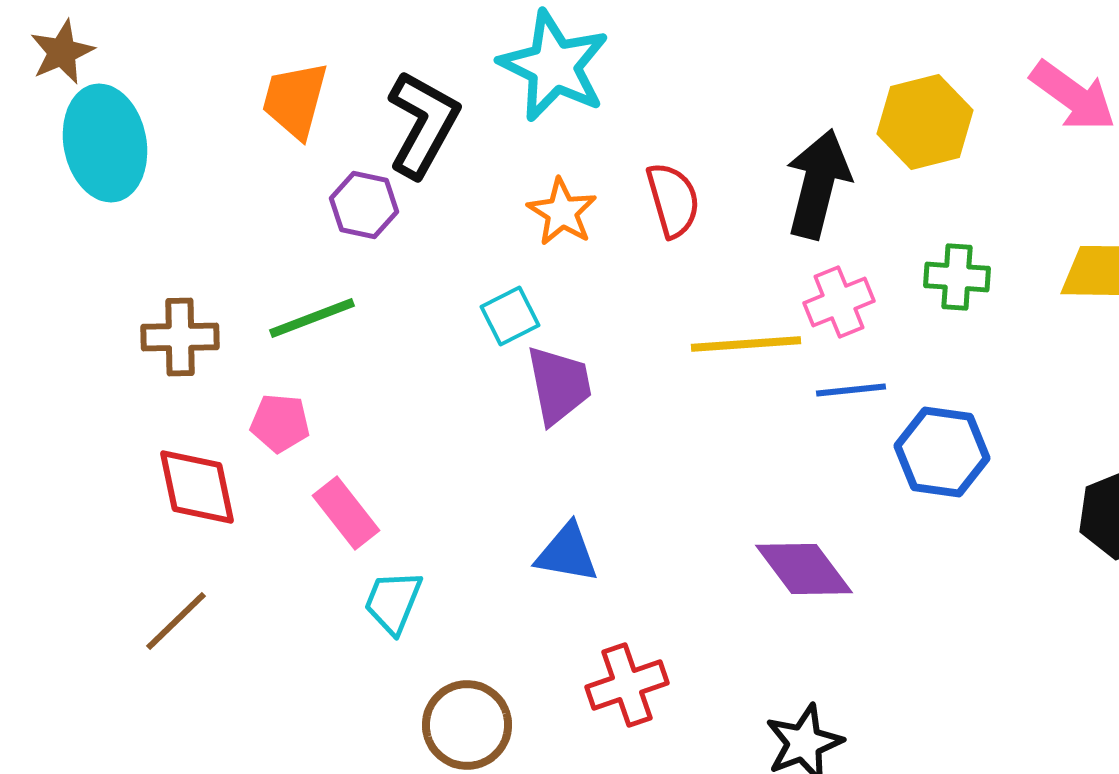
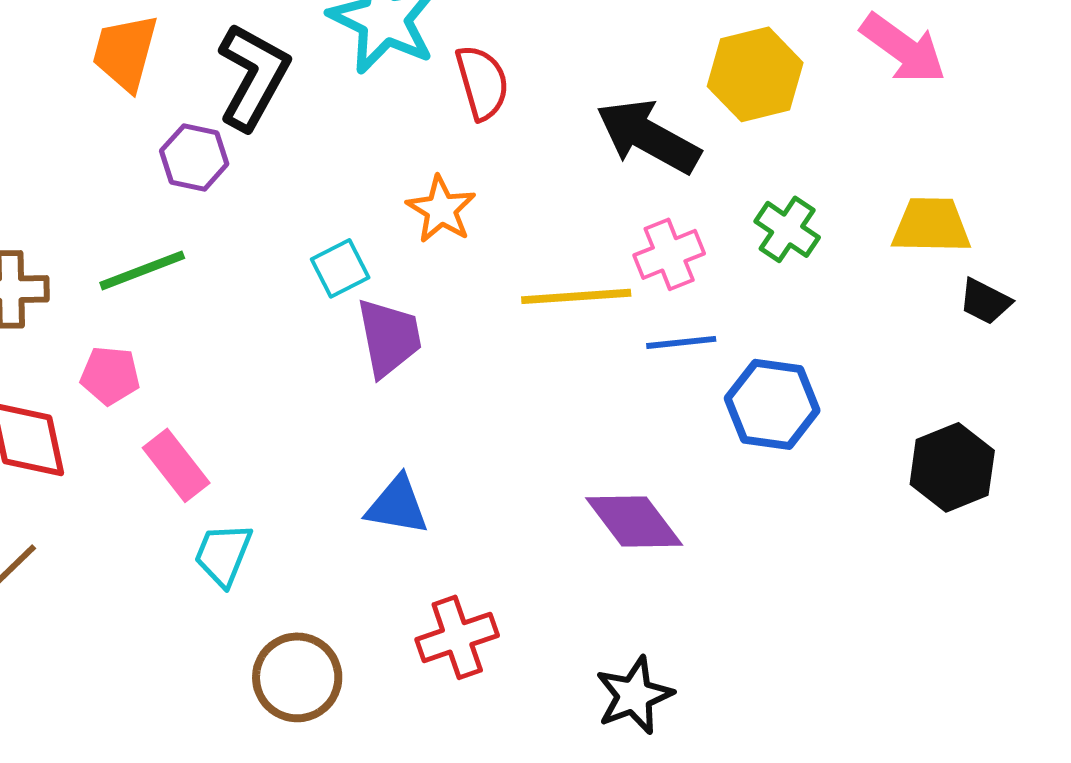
black arrow: (818, 184) -> (648, 136), turned -75
red semicircle: (673, 200) -> (482, 82), moved
orange star: (562, 212) -> (441, 209), moved
green cross: (957, 277) -> (787, 229), turned 30

